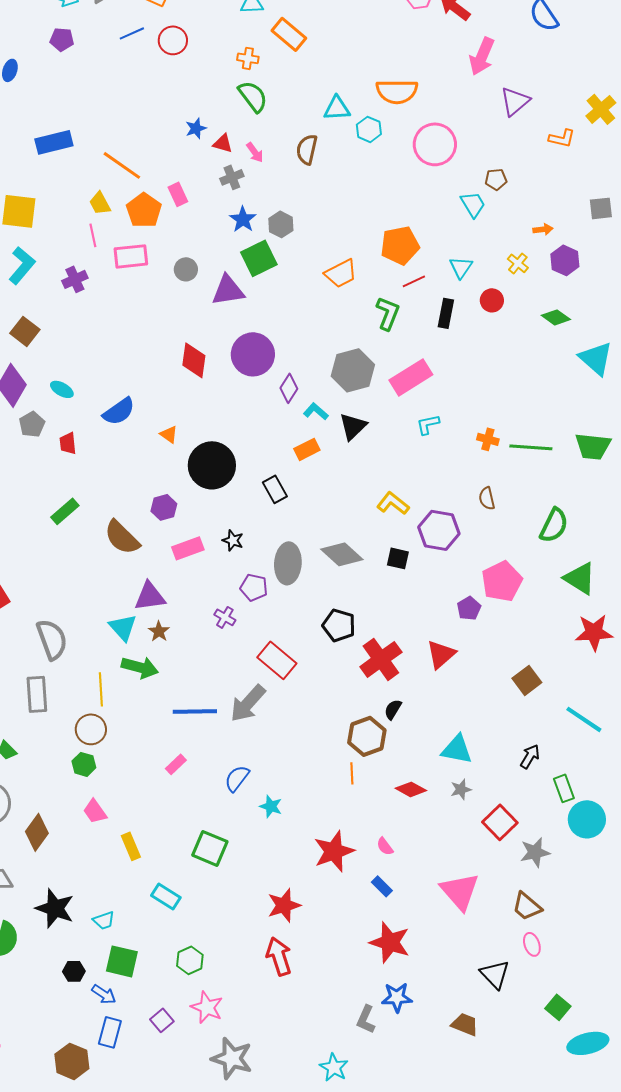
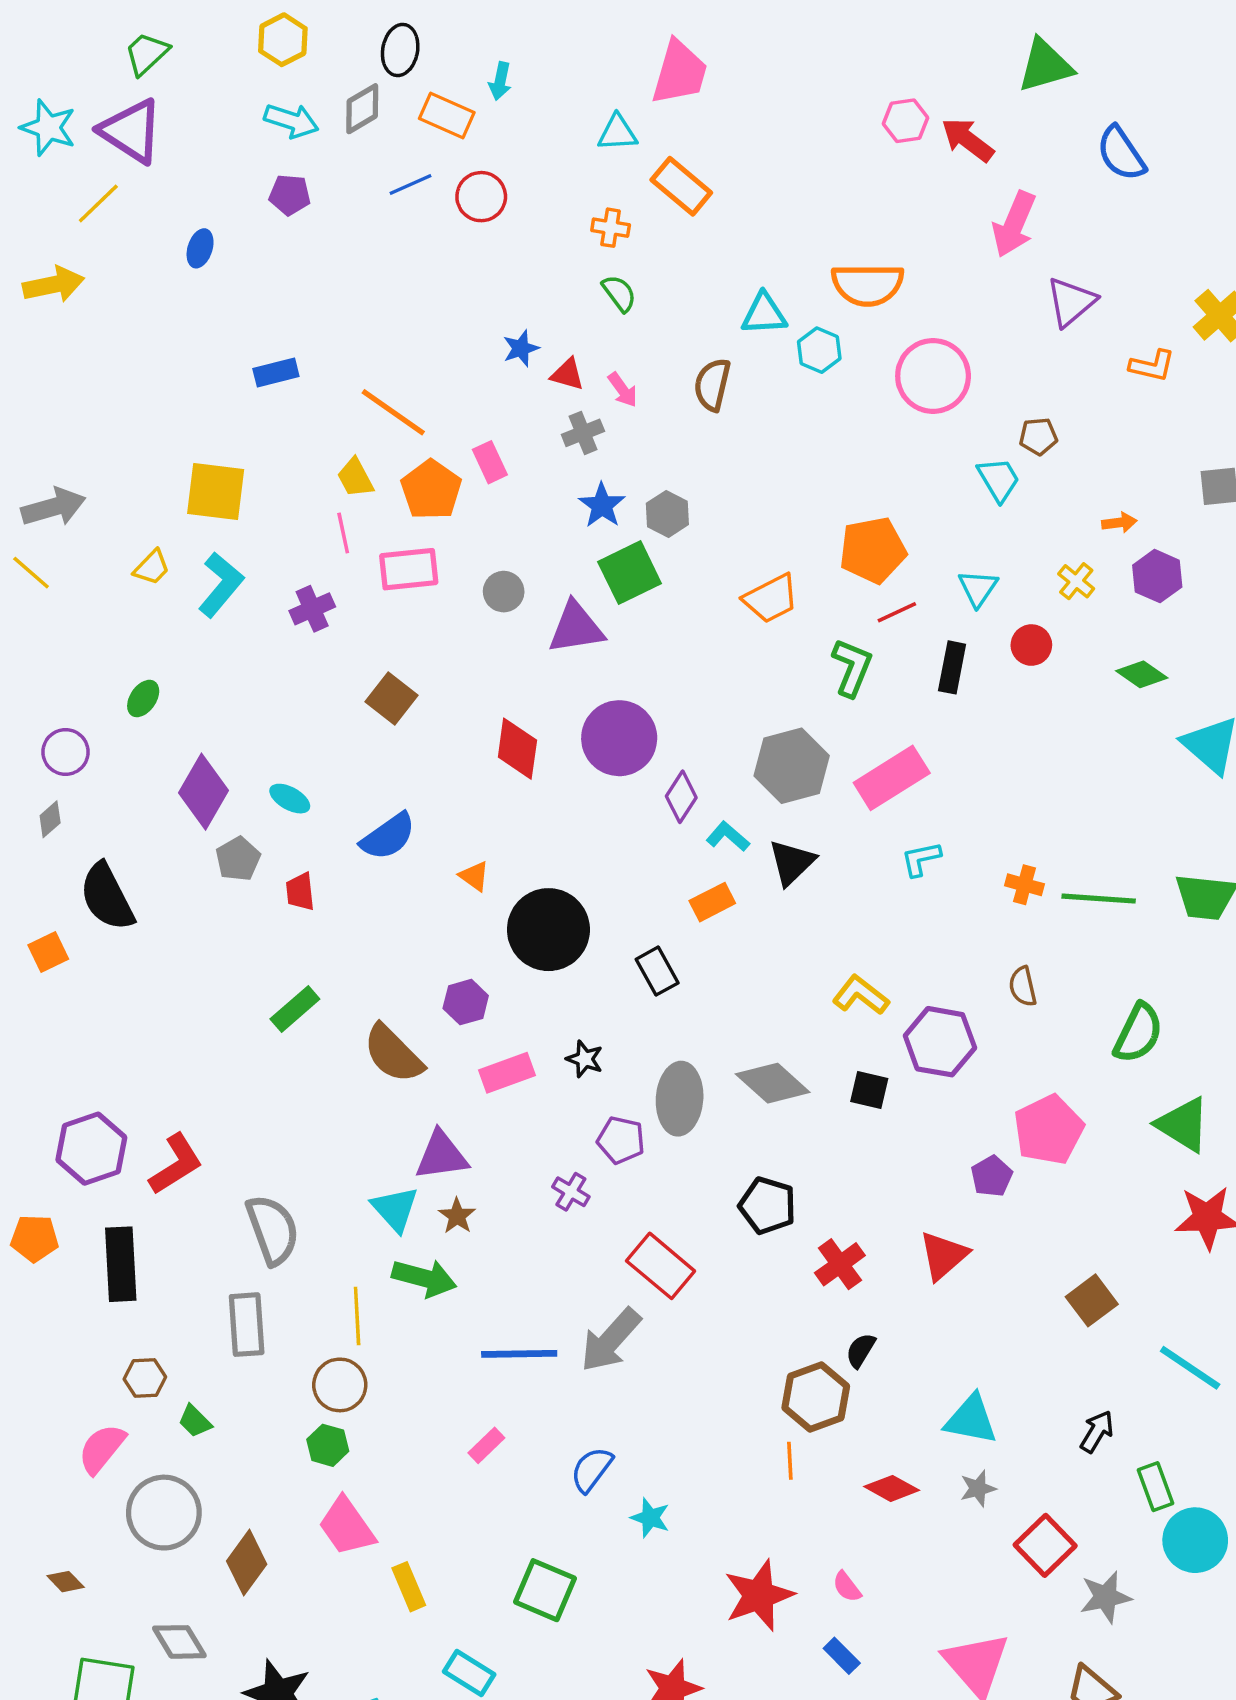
green semicircle: (253, 96) -> (619, 293), size x0.7
blue rectangle: (54, 142) -> (276, 373), size x0.7
brown square: (25, 331) -> (392, 699), moved
red cross: (381, 659) -> (840, 1264), size x0.7
pink trapezoid: (95, 811) -> (347, 1526), size x1.4

